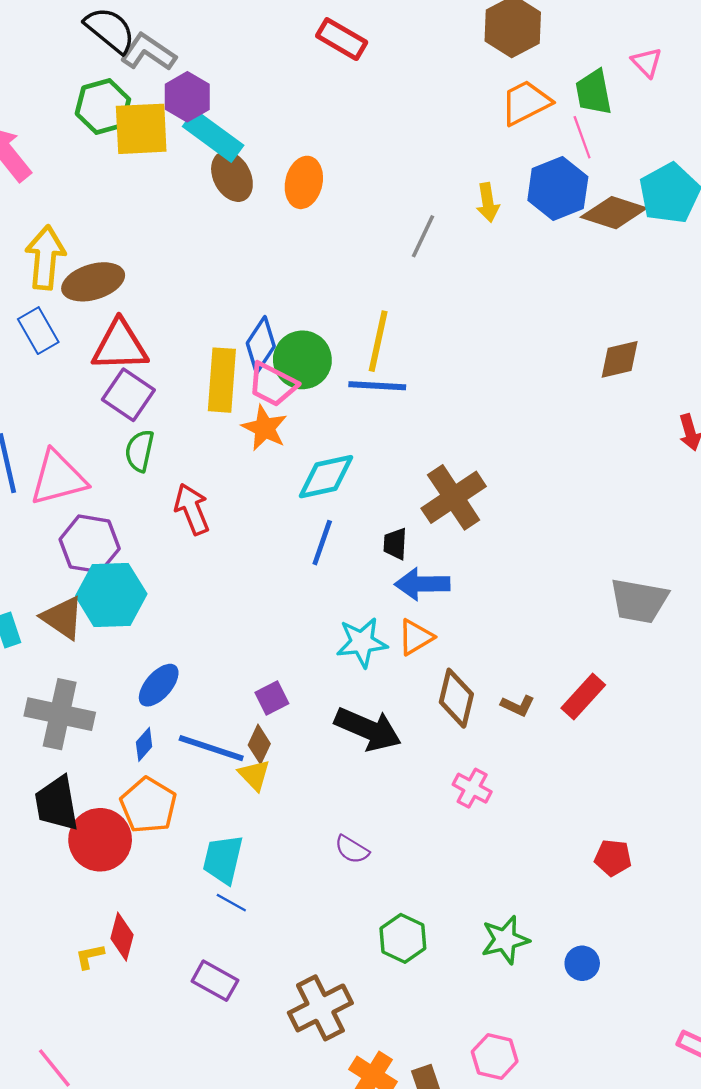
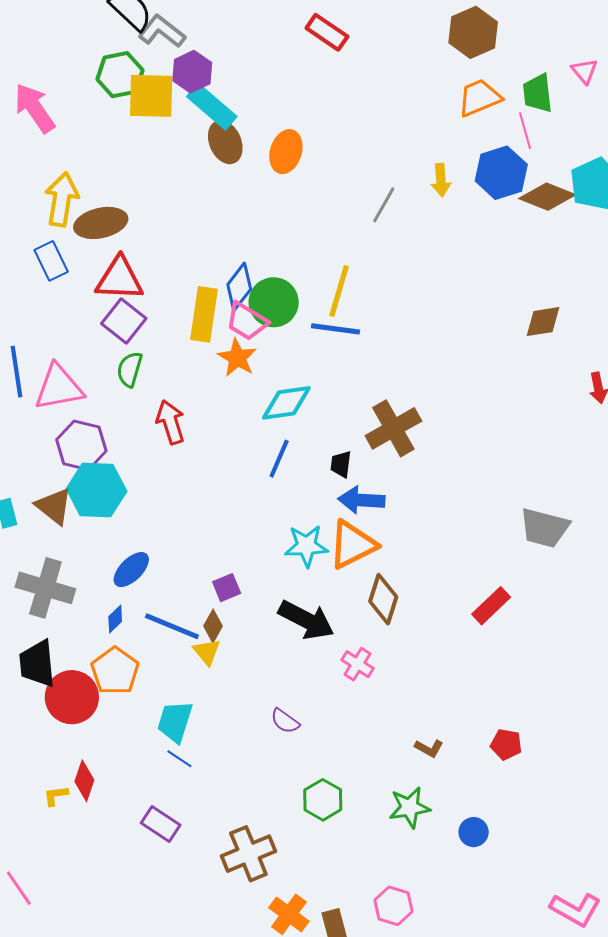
orange triangle: (416, 637) -> (352, 545), size x1.6
brown L-shape: (518, 706) -> (429, 748), moved
pink cross: (472, 788) -> (358, 664), moved

